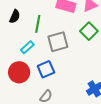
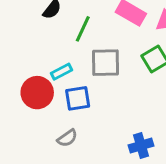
cyan rectangle: (27, 47) -> (62, 72), moved

